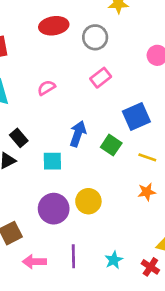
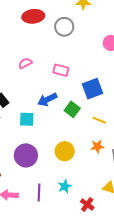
pink rectangle: (101, 78) -> (61, 70), moved, turned 49
blue arrow: (78, 134) -> (47, 99), turned -138
yellow circle: (88, 201) -> (65, 151), moved
cyan star: (114, 260) -> (65, 186), moved
red cross: (150, 267) -> (87, 204), moved

